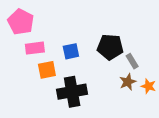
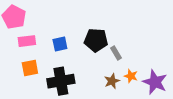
orange square: (47, 70) -> (30, 68), moved
brown star: (128, 82) -> (112, 81), moved

